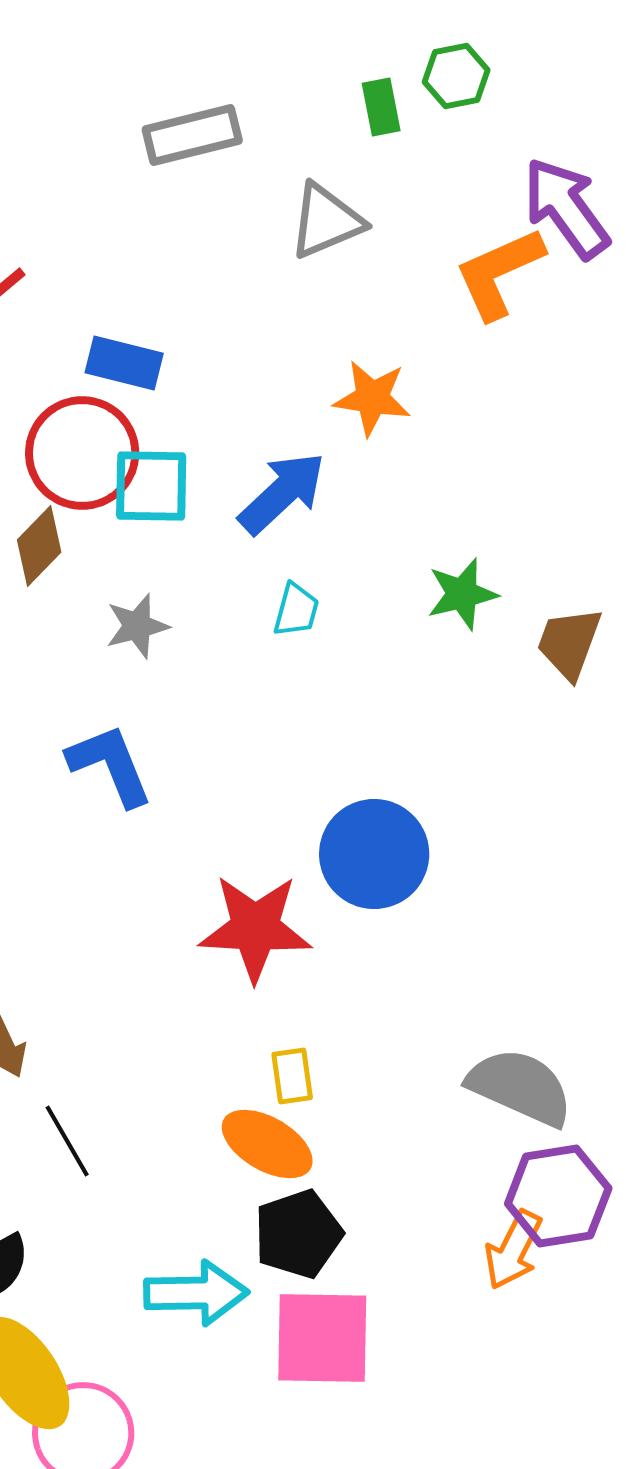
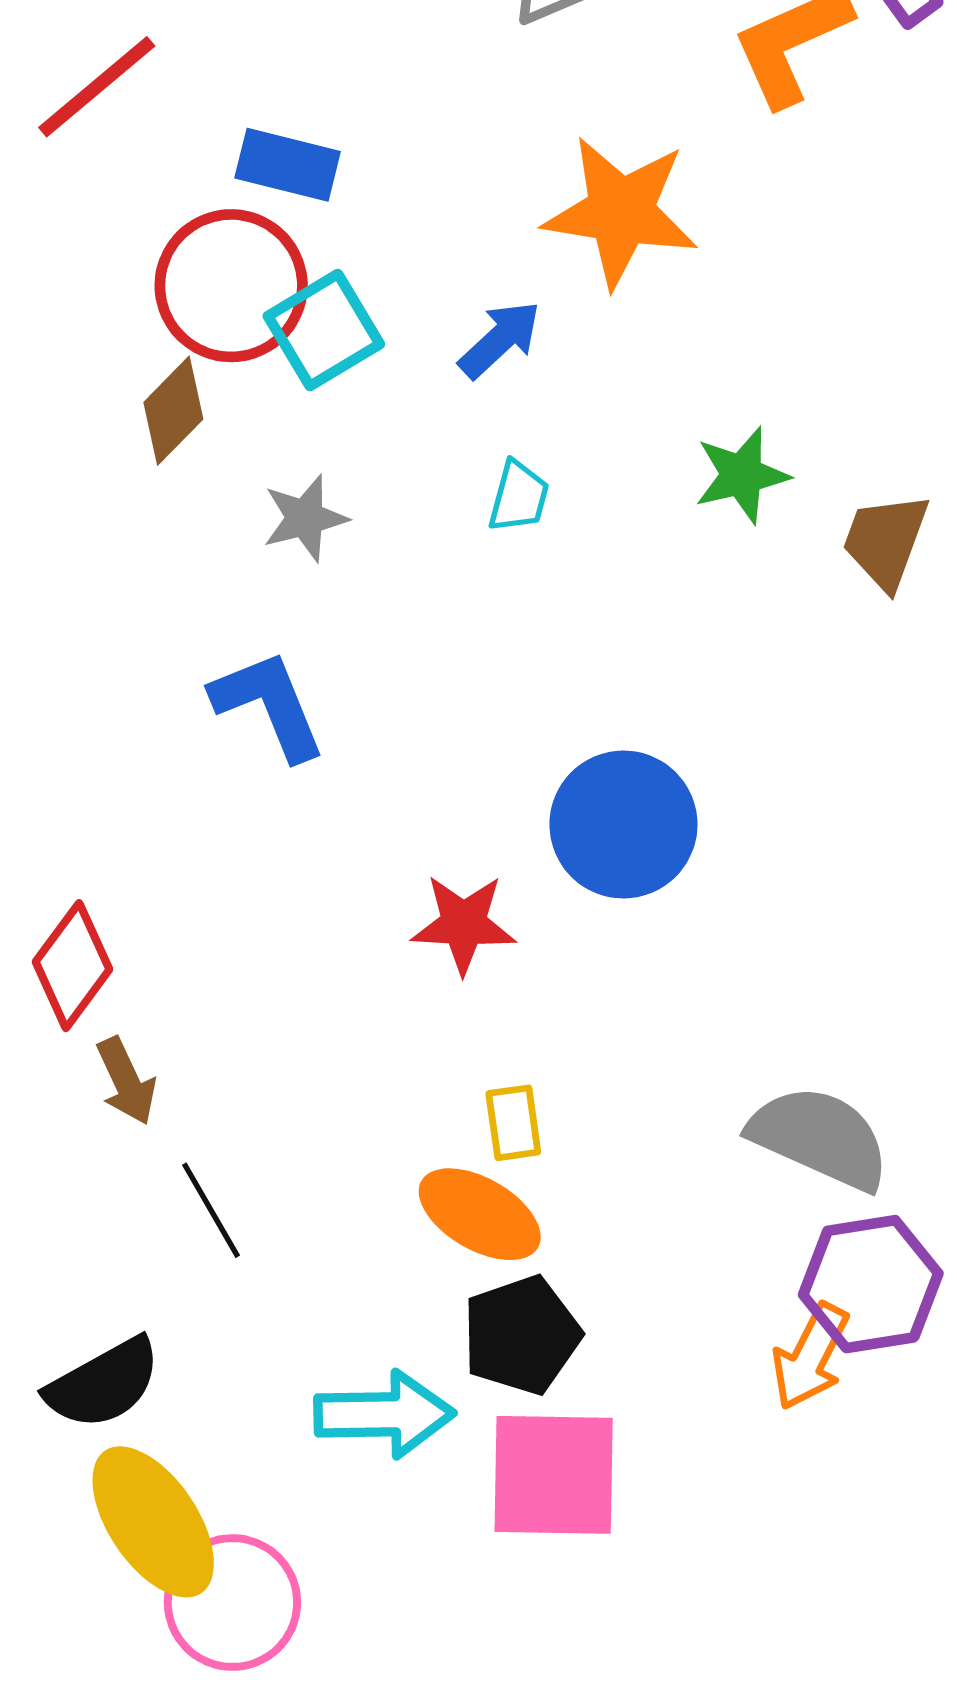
orange star: (372, 398) -> (621, 212), size x1.5
cyan square: (151, 486) -> (324, 330), turned -32
blue arrow: (282, 493) -> (500, 339), size x0.7
red star: (255, 928) -> (464, 924), size x0.7

